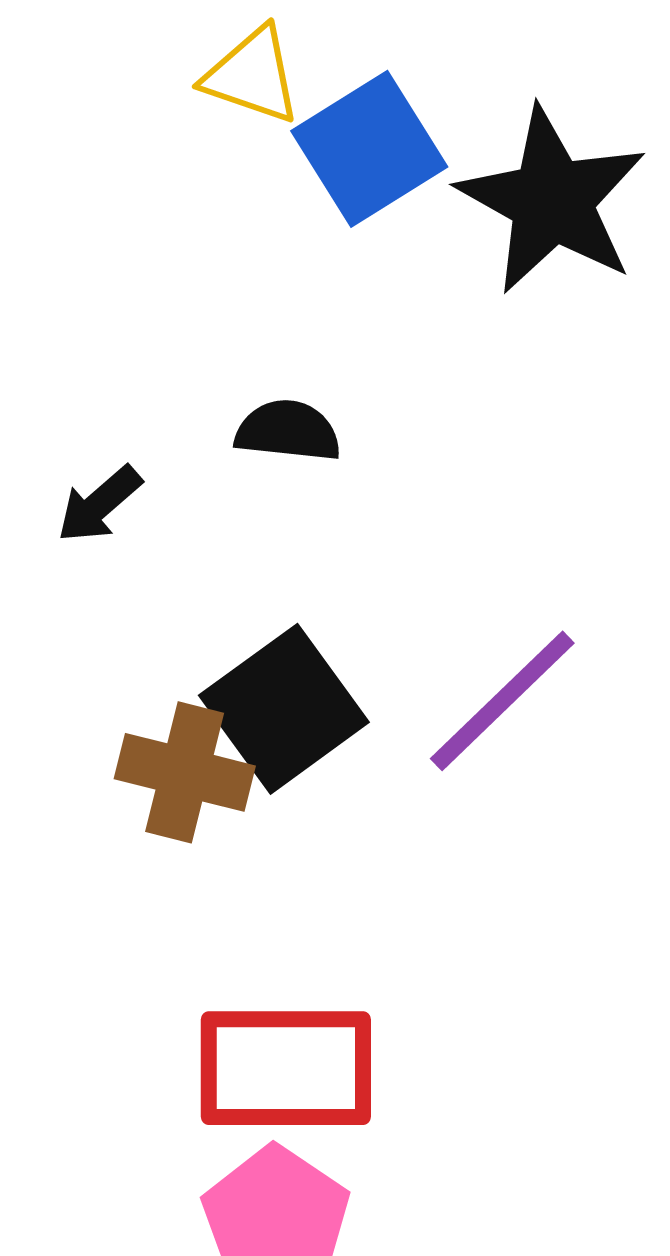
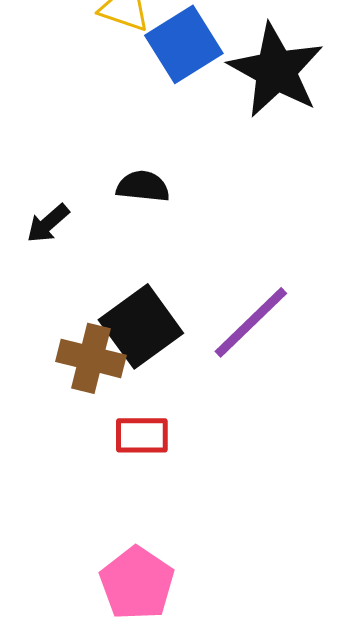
red rectangle: (286, 1068) -> (142, 435), moved, size x0.6

